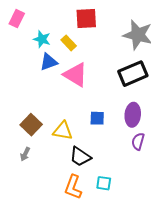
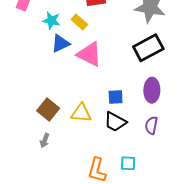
purple semicircle: (138, 141) -> (151, 125), moved
black trapezoid: (80, 157) -> (115, 122), moved

